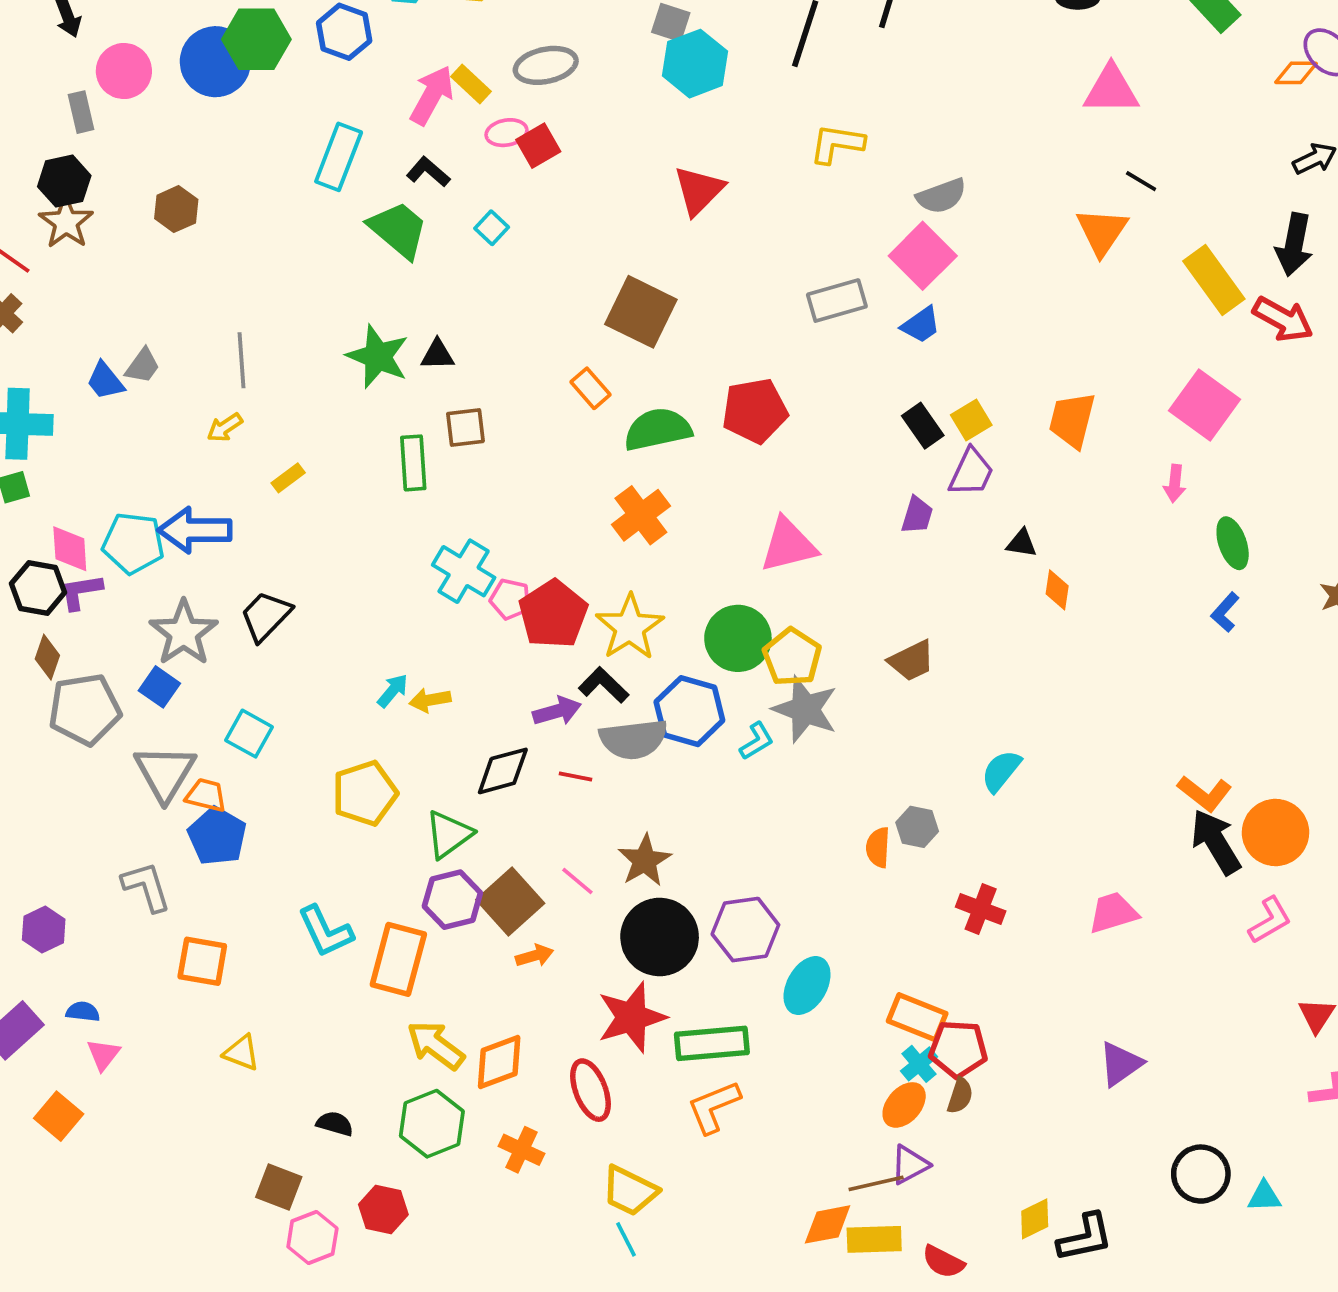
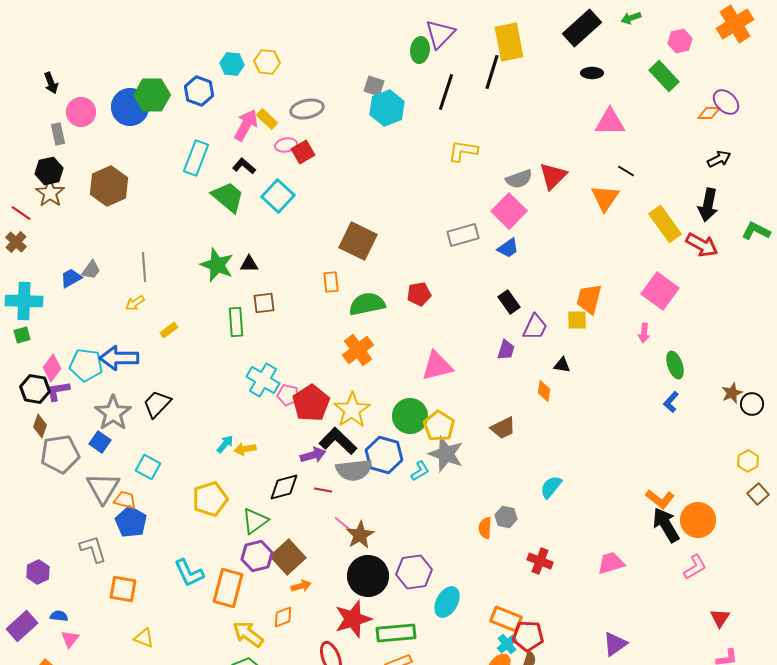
red triangle: (699, 190) -> (553, 176), moved
brown hexagon: (176, 209) -> (109, 186), size x1.6
cyan square: (492, 228) -> (278, 196), size x1.8
blue trapezoid: (105, 381) -> (71, 278), turned 100
orange rectangle: (591, 388) -> (331, 282), turned 35
red pentagon: (755, 411) -> (419, 294), size x0.7
yellow square: (971, 420) -> (577, 320), moved, turned 30
pink diamond: (70, 549) -> (52, 368), turned 40
orange diamond: (1057, 590) -> (544, 391), moved
black L-shape: (604, 685) -> (338, 441), size x1.4
pink line: (577, 881) -> (343, 524), moved
orange diamond: (499, 1062) -> (283, 617), moved, size x0.7

